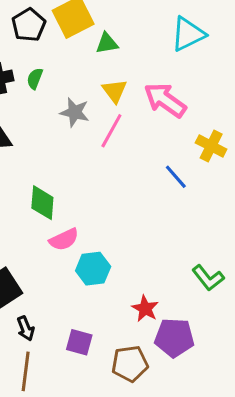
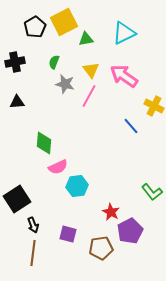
cyan triangle: (188, 34) -> (124, 33), moved
green semicircle: (35, 79) -> (54, 62), moved
purple pentagon: (174, 338) -> (130, 231), turned -30

